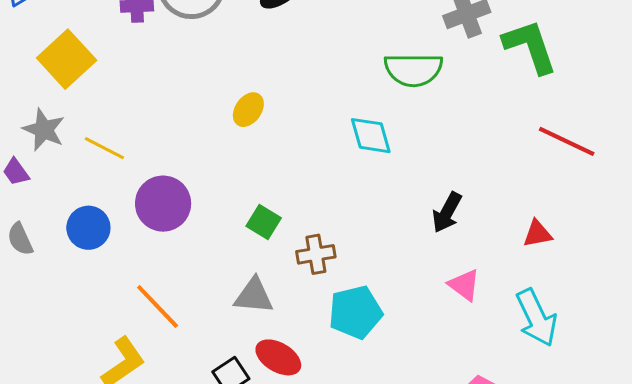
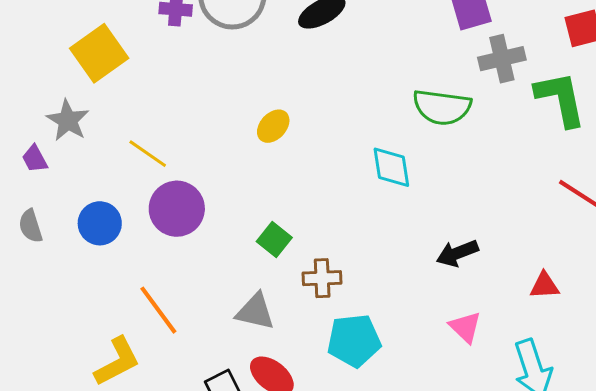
yellow line: (104, 148) -> (148, 154), moved
black arrow: (447, 212) -> (457, 253), turned 33

